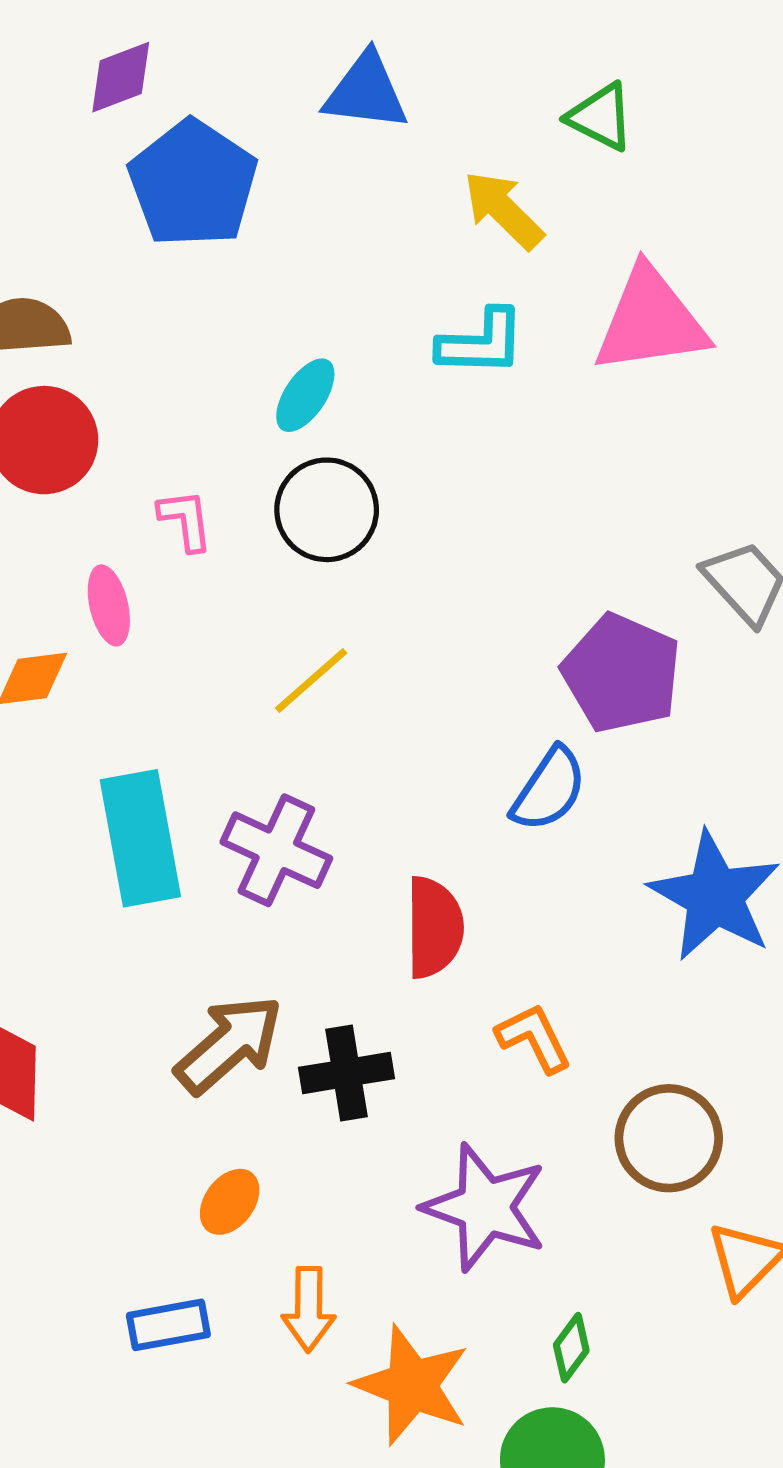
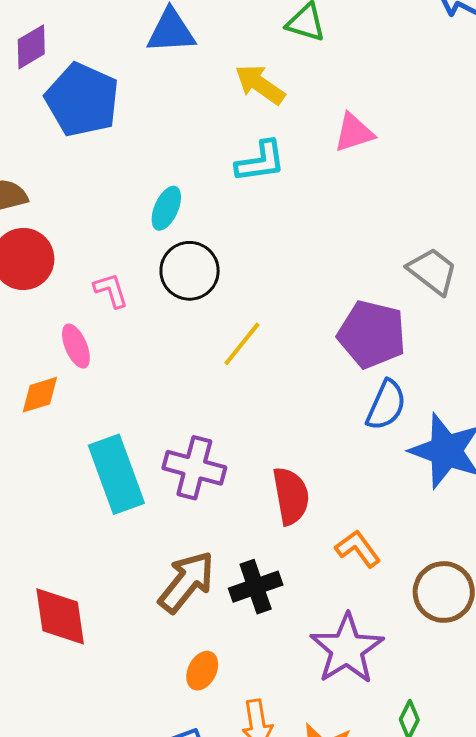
pink triangle: (651, 321) -> (354, 133), size x0.6
yellow line: (311, 681) -> (242, 344), moved
blue semicircle: (549, 789) -> (386, 405), moved
purple star: (485, 1207) -> (347, 649), turned 30

